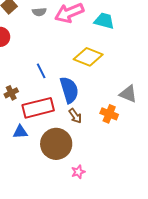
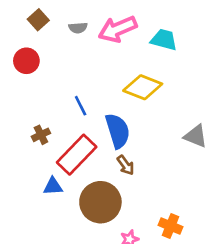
red rectangle: (38, 108) -> (77, 155), turned -32
orange cross: (109, 114) -> (170, 226), moved

